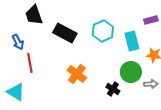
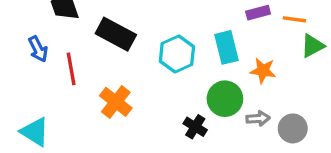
cyan hexagon: (103, 31) -> (177, 54), moved
red line: (30, 63) -> (71, 69), moved
orange cross: (77, 74) -> (116, 102), moved

